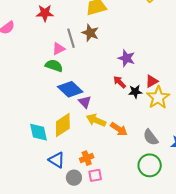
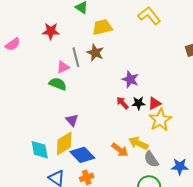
blue diamond: (70, 89) -> (82, 155), moved
black star: (135, 92) -> (138, 103), moved
purple triangle: (85, 102) -> (72, 120), moved
yellow arrow: (96, 120) -> (138, 143), moved

